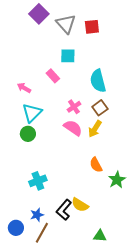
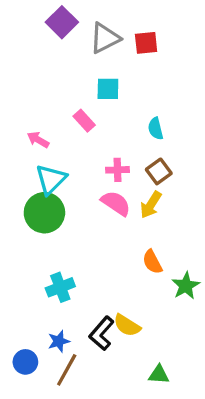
gray triangle: (66, 24) -> (105, 38), turned 45
cyan semicircle: (98, 81) -> (156, 129), size x0.6
pink cross: (74, 107) -> (117, 170), turned 32
green circle: (28, 134) -> (44, 213), size x1.6

